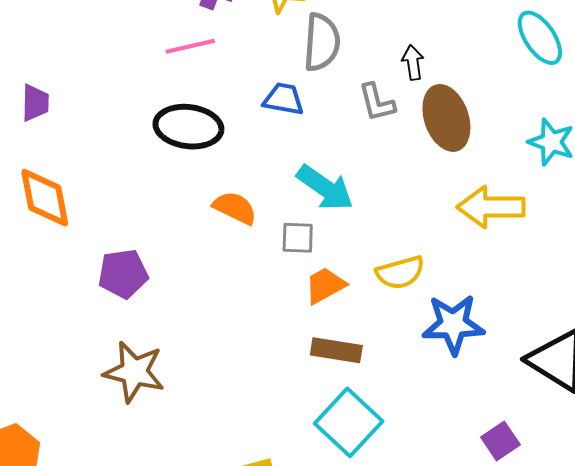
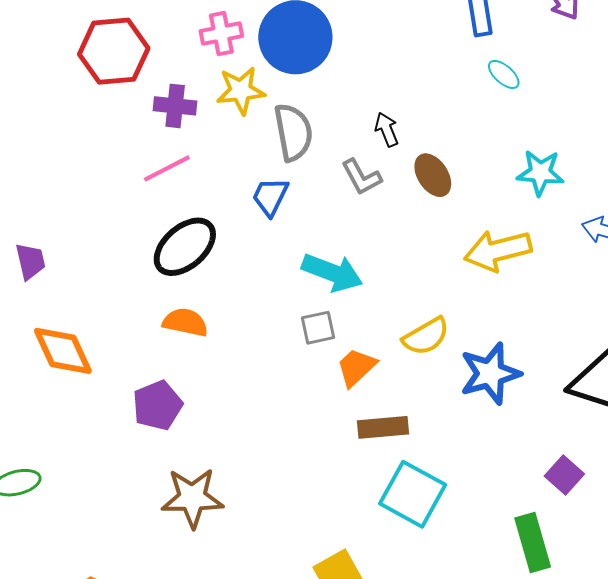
cyan ellipse: (540, 38) -> (504, 74), size x0.6
blue trapezoid: (284, 99) -> (270, 197), turned -60
brown ellipse: (446, 118) -> (433, 175), size x0.7
black ellipse: (188, 127) -> (185, 247), turned -34
orange semicircle: (235, 208) -> (185, 322), moved

